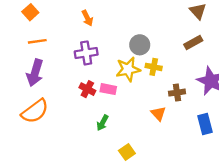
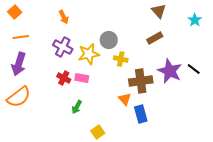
purple cross: (86, 53) -> (63, 47), turned 36
yellow star: (128, 69) -> (89, 54), moved
brown cross: (177, 93) -> (141, 81), size x1.6
blue rectangle: (205, 124) -> (141, 114), moved

